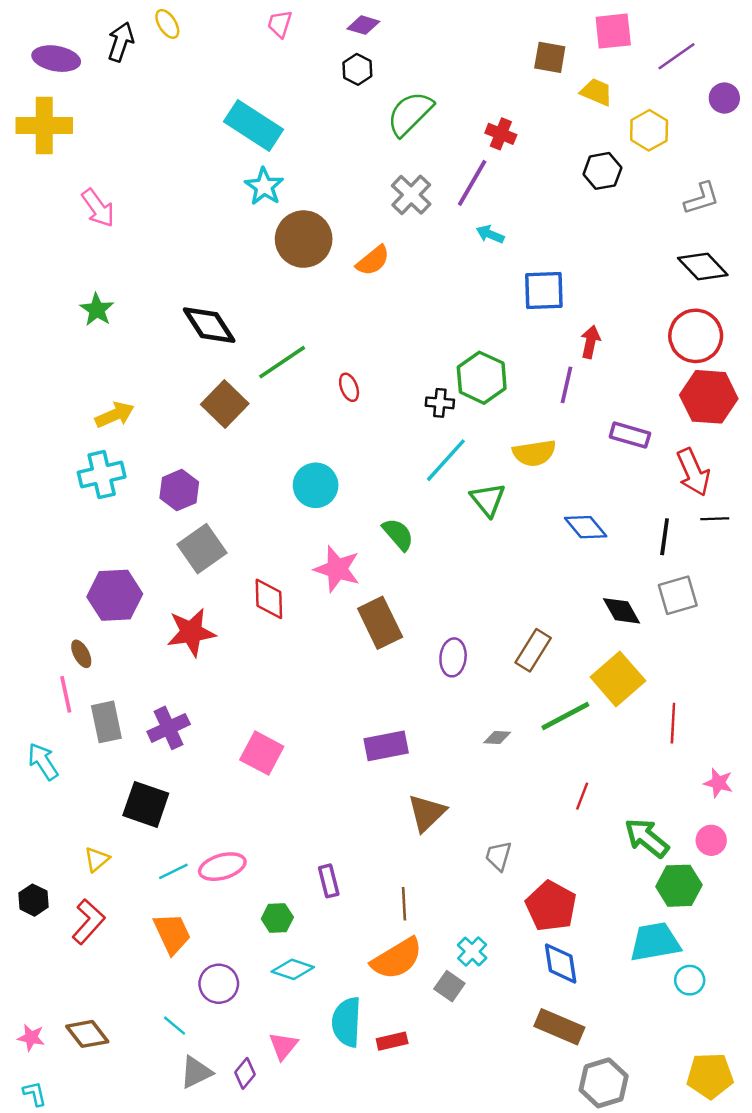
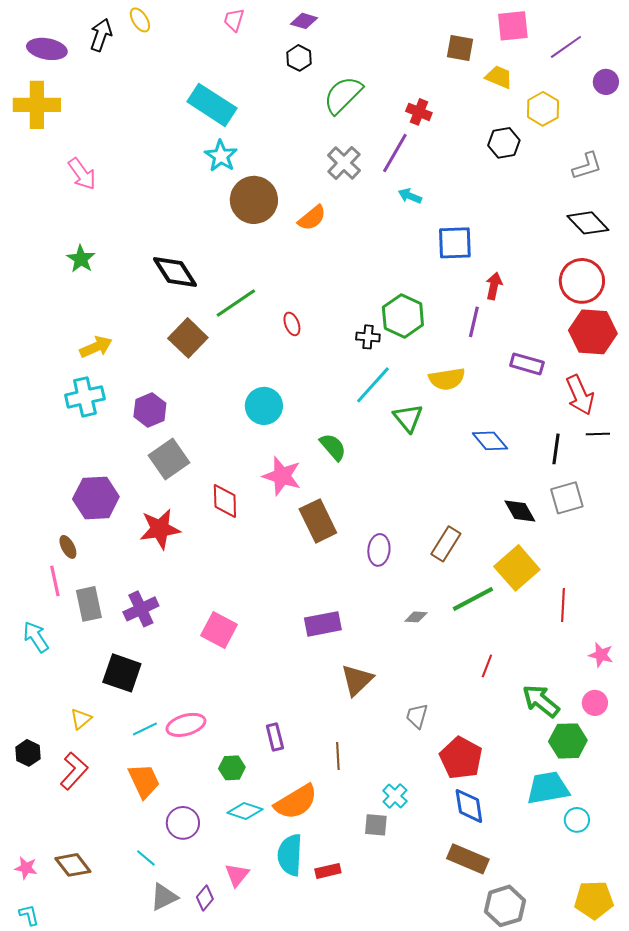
orange semicircle: (397, 959) -> (296, 802), moved
gray square: (449, 986) -> (376, 825), turned -30

